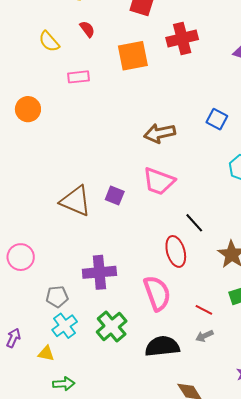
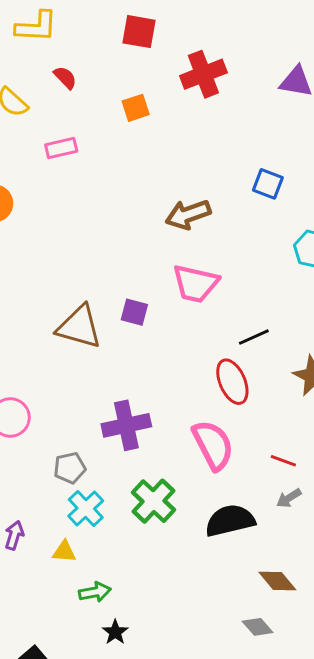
orange square: (133, 56) -> (136, 108), size x0.6
black line: (194, 223) -> (254, 337), turned -65

